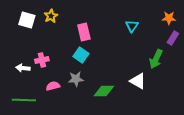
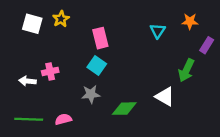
orange star: (169, 18) -> (190, 21), moved
pink semicircle: (53, 86) -> (63, 119), moved

